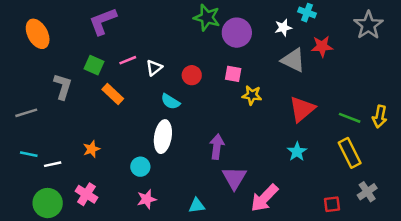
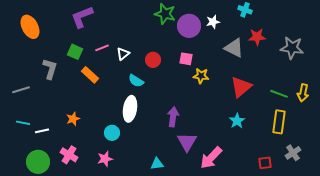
gray star: (368, 25) -> (292, 48), moved, turned -30
white star: (283, 28) -> (213, 22), moved
yellow rectangle: (350, 153) -> (279, 122), turned 35
pink star: (147, 199) -> (105, 159), moved

